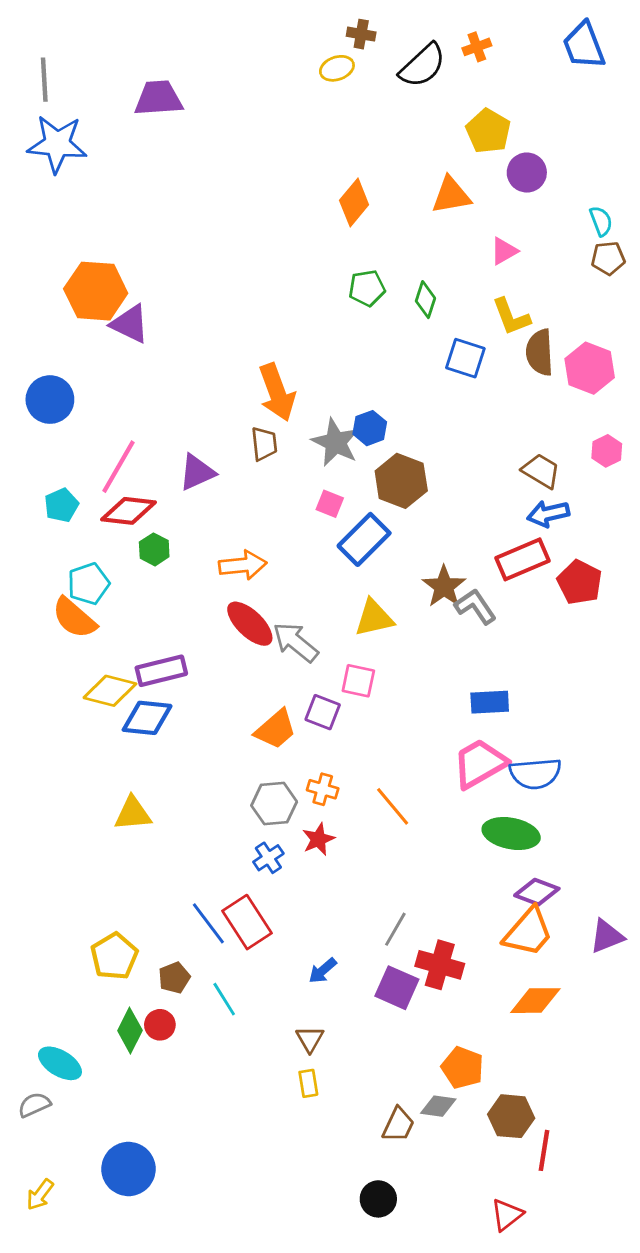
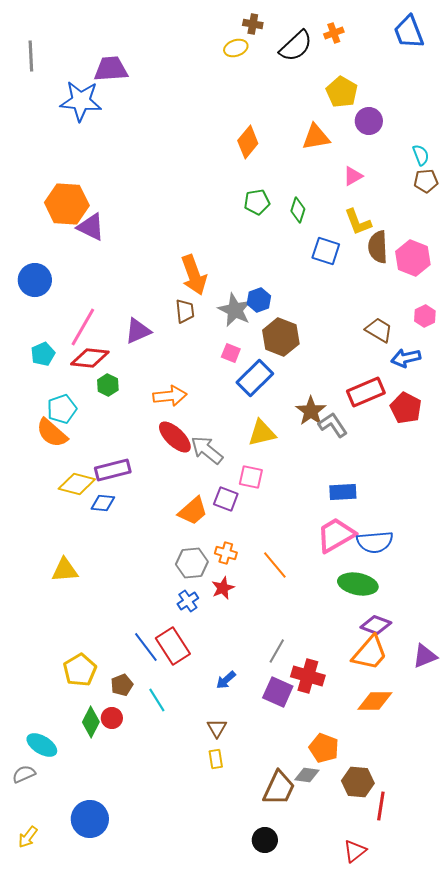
blue star: (57, 144) -> (81, 101), moved
blue arrow: (548, 514) -> (406, 358), moved
blue diamond: (147, 718) -> (103, 503), size x0.7
yellow triangle: (133, 814) -> (65, 570), moved
brown trapezoid: (398, 1125) -> (279, 788), size x1.4

